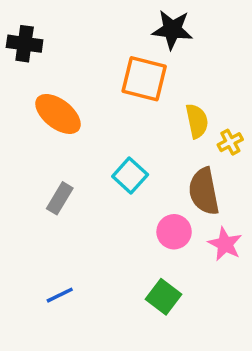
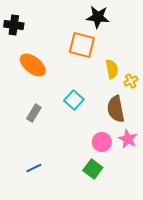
pink circle: (174, 232) -> (102, 142), moved

